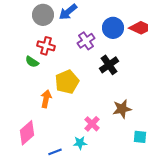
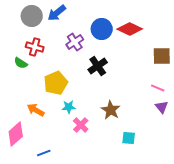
orange arrow: (46, 99) -> (36, 110), moved, turned -72
brown star: (122, 109) -> (111, 110), turned -30
cyan star: (80, 143) -> (69, 107), moved

